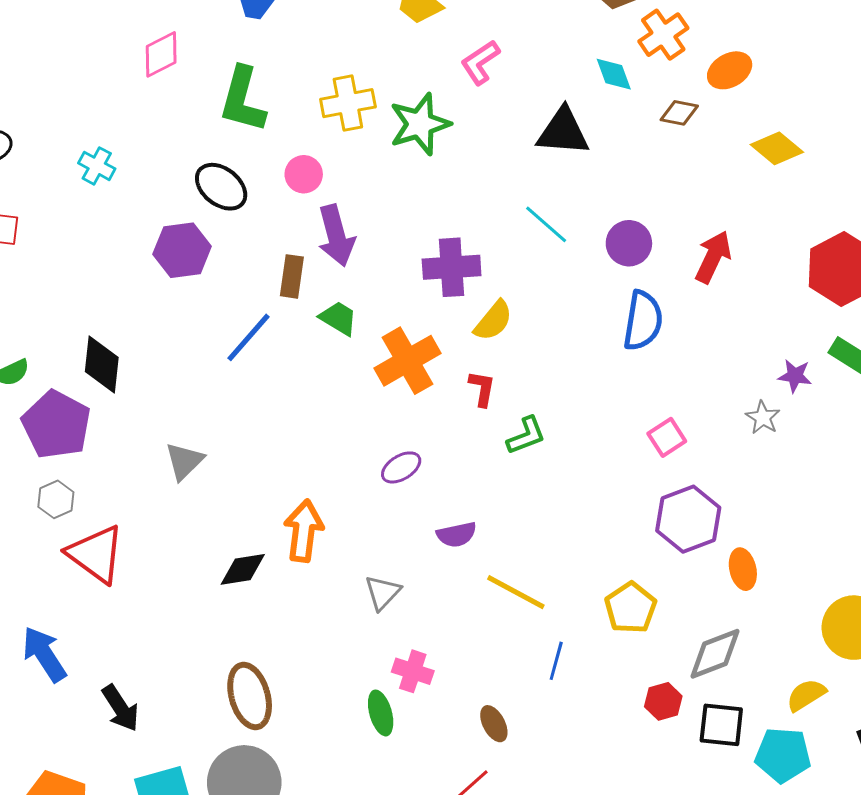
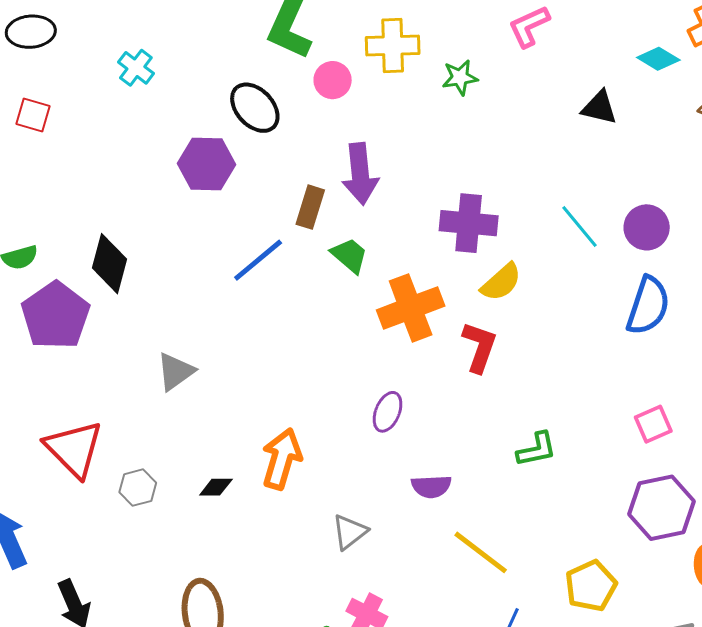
cyan diamond: (614, 74) -> (658, 59), turned -48
green star: (420, 124) -> (460, 77), size x0.6
black triangle: (563, 132) -> (599, 108), size x0.7
pink circle: (304, 174) -> (333, 80), moved
cyan line: (546, 224) -> (580, 227), moved
red L-shape: (482, 388) -> (479, 347), size x1.4
green L-shape: (526, 436) -> (537, 449), moved
purple ellipse: (401, 467) -> (388, 412), turned -45
gray hexagon: (56, 499) -> (138, 488), moved
black diamond: (243, 569) -> (216, 487), size x0.7

